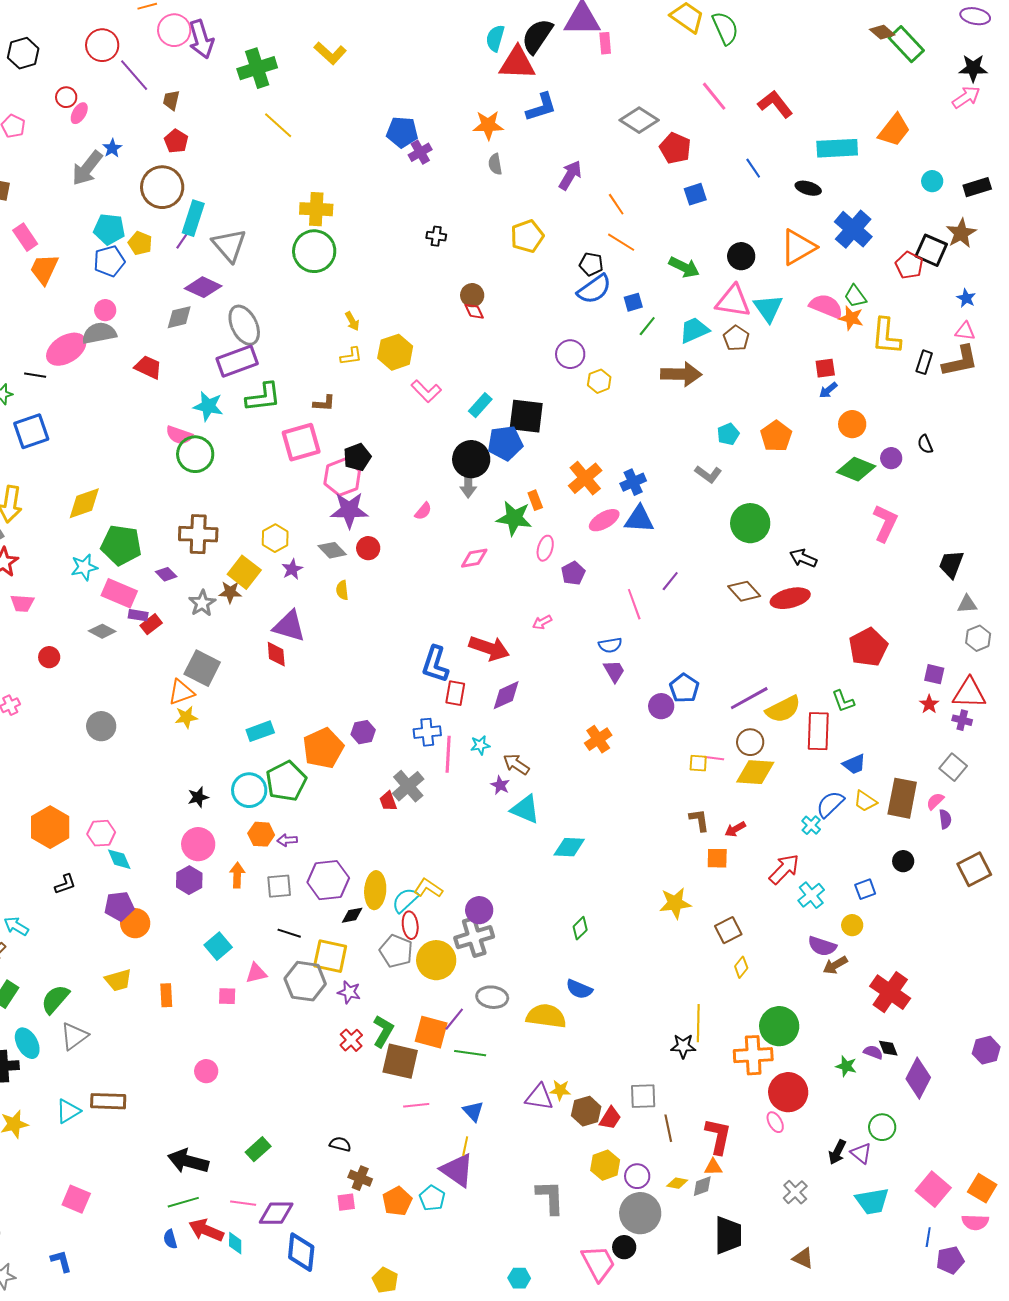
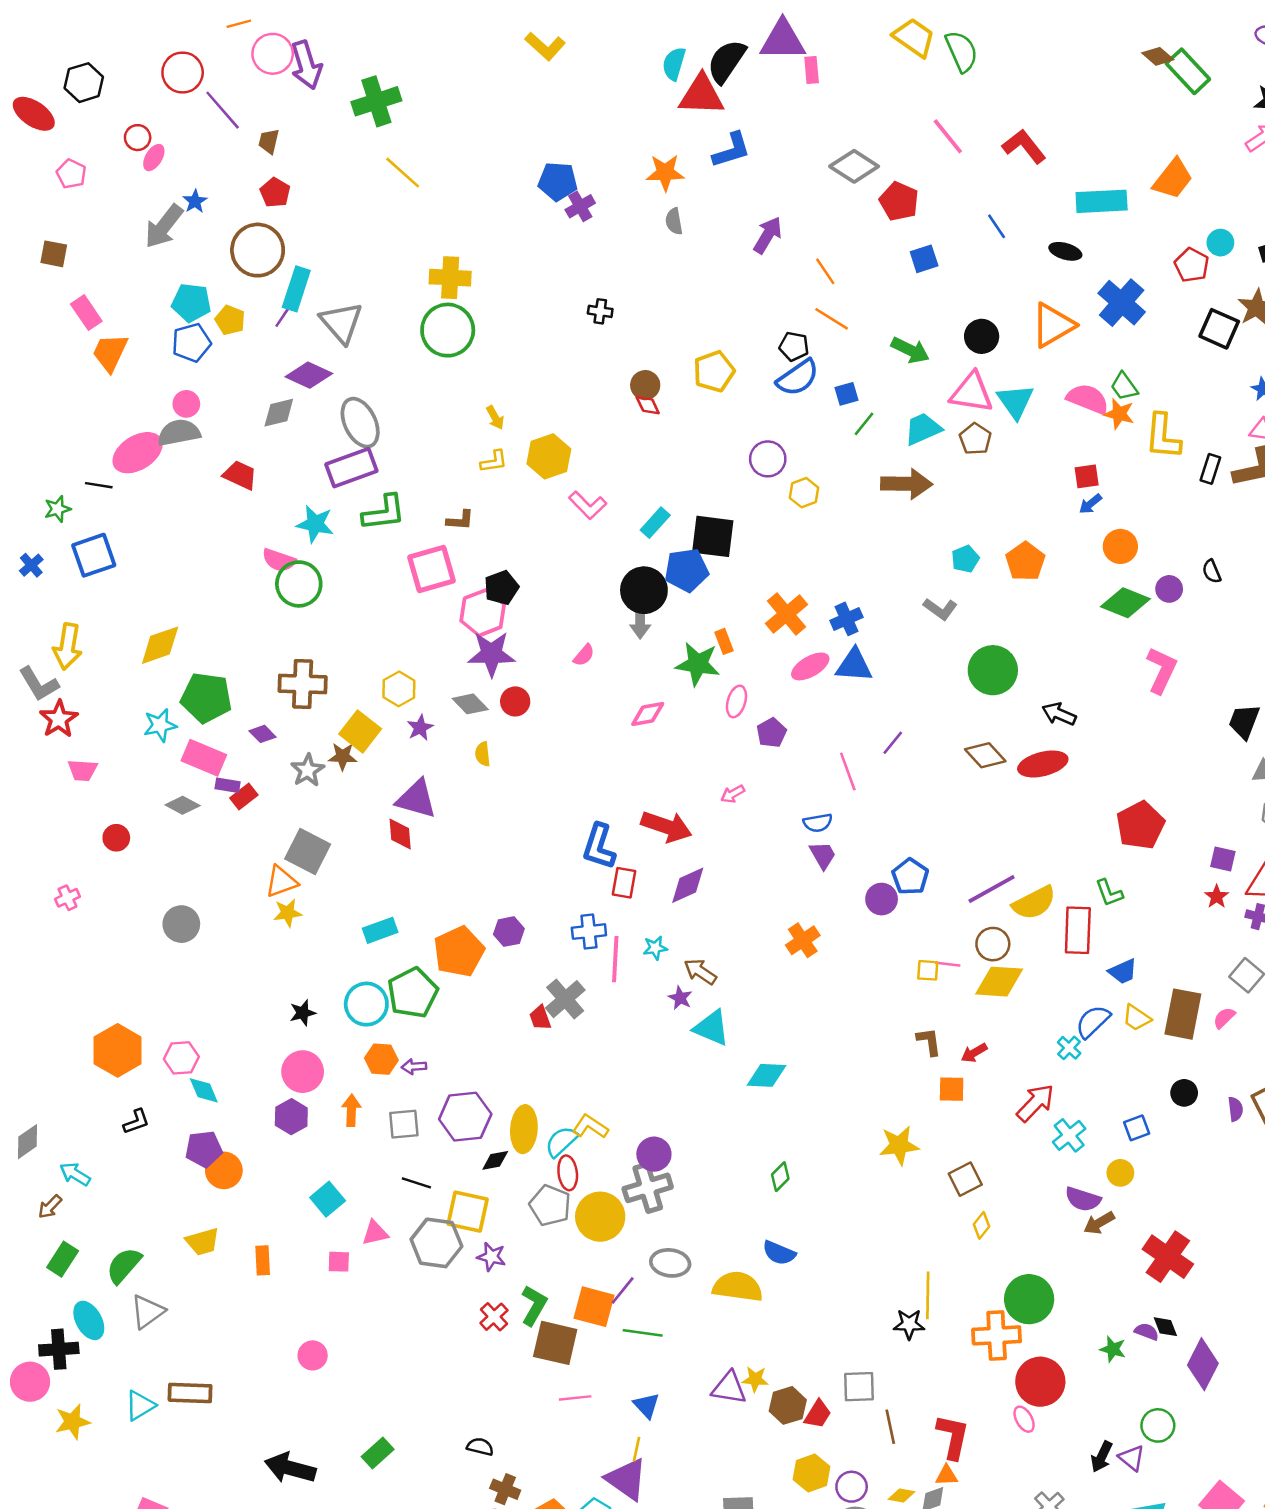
yellow L-shape: (330, 53) -> (545, 46), moved
yellow pentagon: (527, 236) -> (714, 371), moved
red pentagon: (909, 265) -> (1192, 265), moved
purple semicircle: (945, 819) -> (1235, 1109), moved

